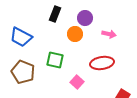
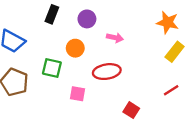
orange circle: (75, 34) -> (75, 48), moved
pink square: (77, 82) -> (78, 94), turned -32

